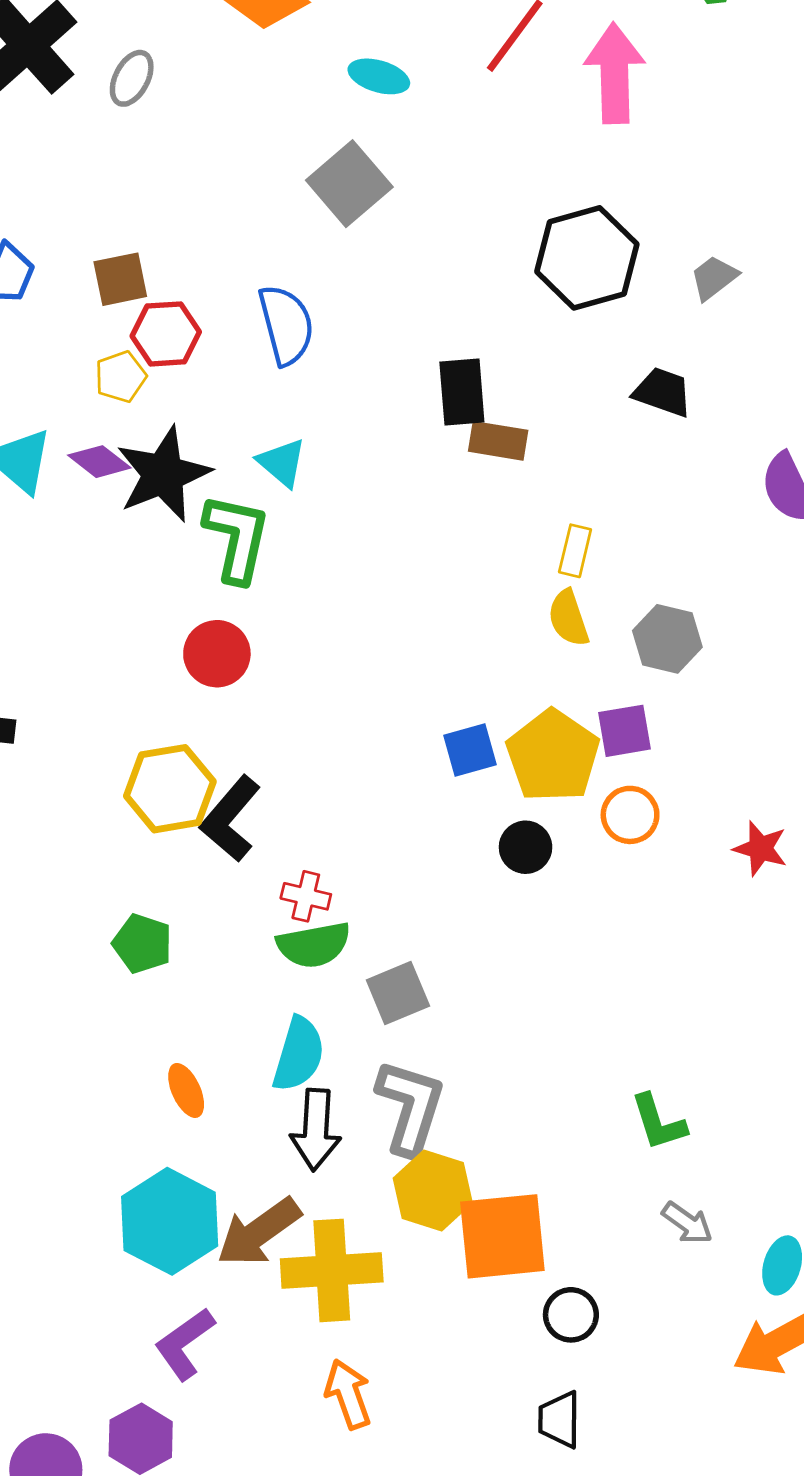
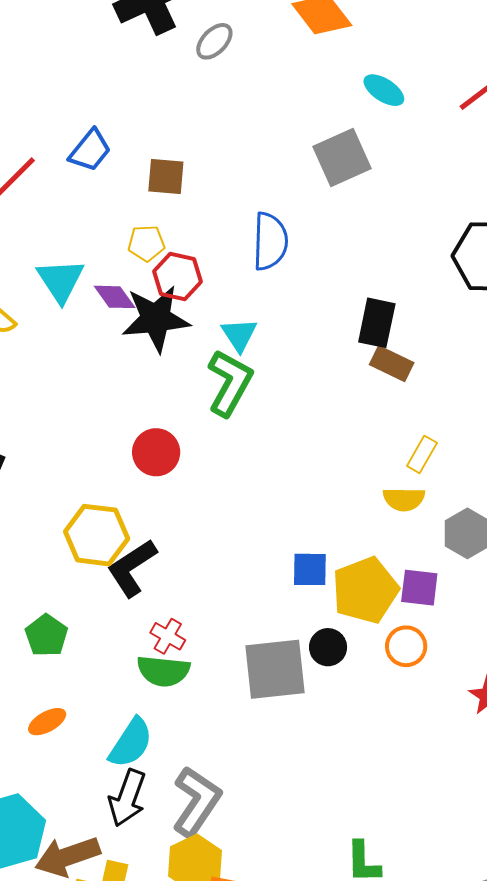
red hexagon: (166, 334) -> (178, 276), moved
green L-shape: (237, 538) -> (230, 383), moved
yellow semicircle: (568, 618) -> (404, 499), turned -87
gray square: (398, 993) -> (275, 669), moved, size x1.5
orange ellipse: (186, 1090) -> (47, 722), moved, turned 69

